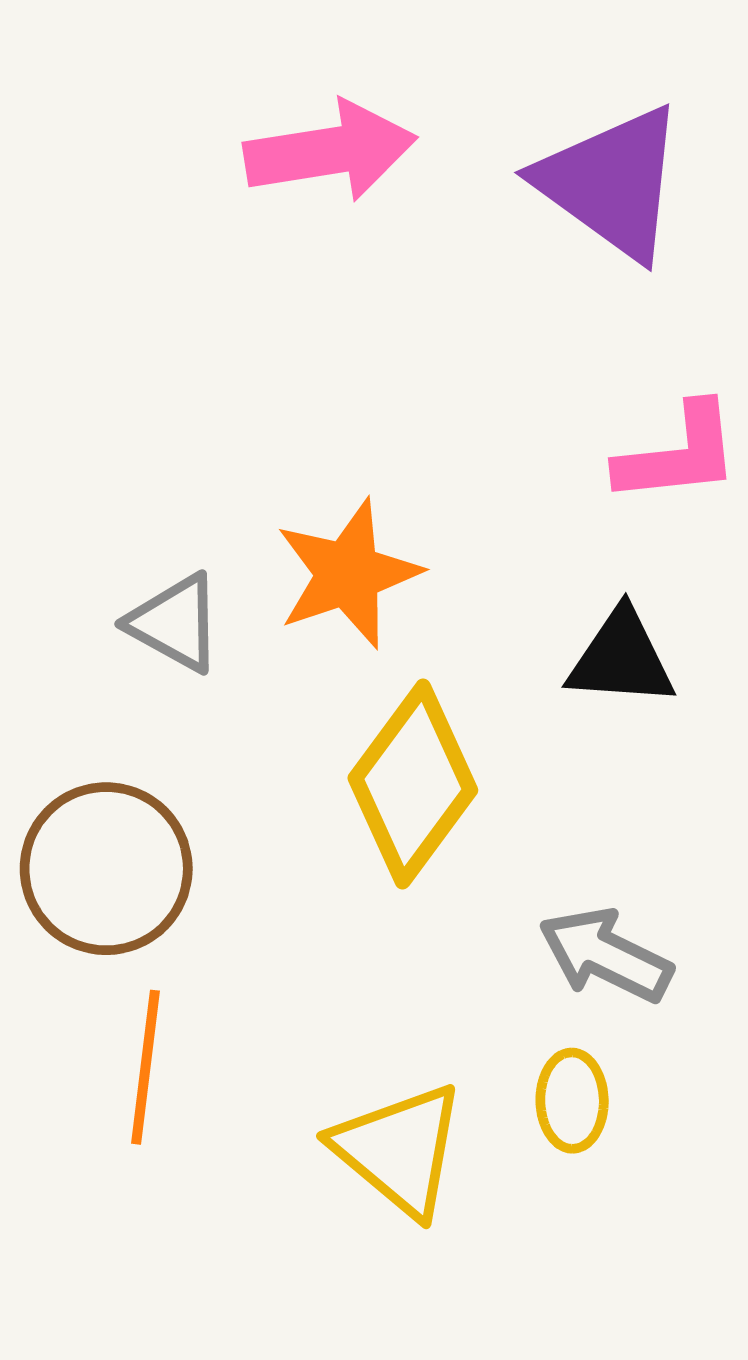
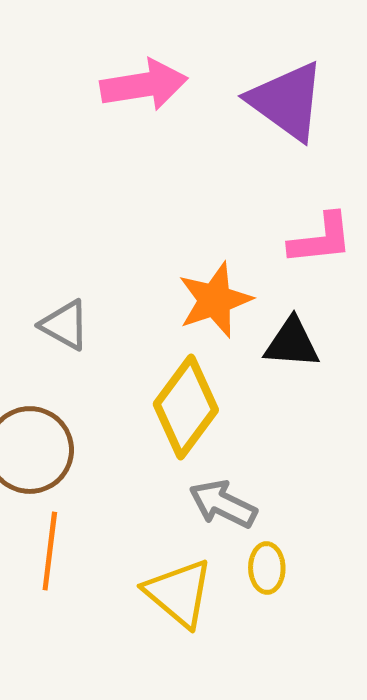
orange star: (348, 574) -> (215, 300), moved
gray arrow: (606, 955) -> (223, 504), moved

